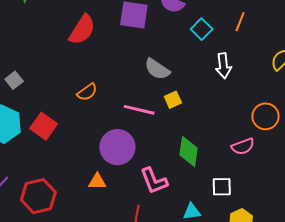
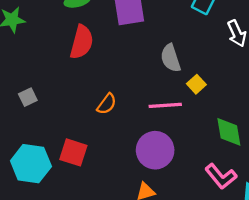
gray semicircle: (157, 69) -> (171, 58), turned 56
gray square: (14, 80) -> (28, 97), moved, turned 30
pink L-shape: (154, 181) -> (221, 176), moved

